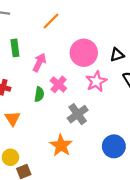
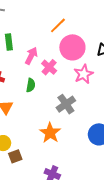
orange line: (51, 21) -> (58, 25), moved
pink cross: (58, 84) -> (49, 67), moved

